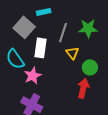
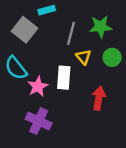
white rectangle: (41, 48) -> (64, 78), moved
green circle: (90, 67) -> (112, 57), moved

